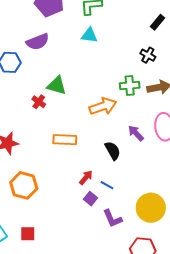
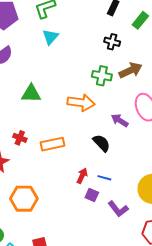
cyan triangle: (89, 35) -> (50, 37), turned -42
green cross: (130, 86) -> (102, 76), turned 30
red cross: (39, 102) -> (20, 138), moved
orange arrow: (103, 106) -> (81, 103), turned 40

